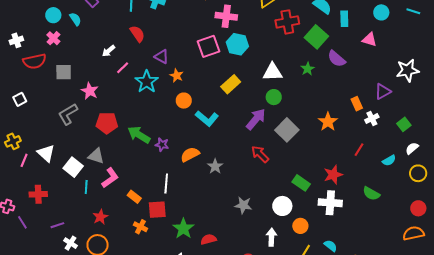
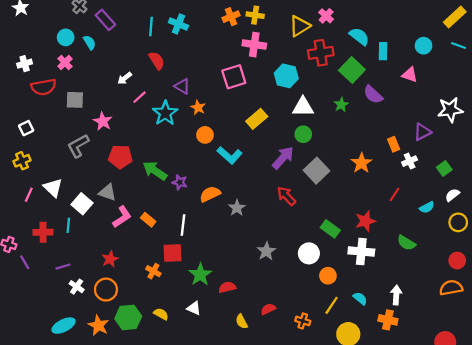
cyan hexagon: (237, 44) -> (286, 76), moved
yellow cross: (13, 141) -> (22, 161), moved
cyan line: (86, 187) -> (68, 225), moved
orange rectangle: (134, 197) -> (148, 220), moved
gray star: (243, 205) -> (266, 251), turned 30
white arrow: (271, 237) -> (396, 295), moved

